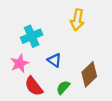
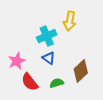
cyan cross: (32, 36) -> (47, 36), moved
green semicircle: (63, 87) -> (57, 83), turned 32

